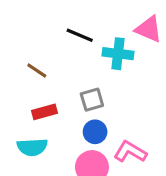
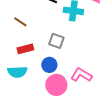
gray square: (92, 100) -> (56, 41), turned 35
blue circle: (95, 132) -> (49, 65), moved

